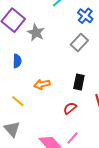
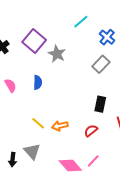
orange arrow: (42, 84) -> (60, 126), moved

